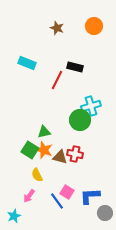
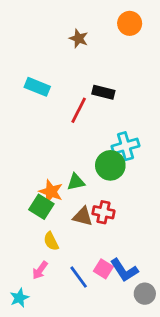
orange circle: (94, 26) -> (130, 23), moved
green triangle: (44, 132) -> (76, 182), moved
orange star: (44, 150) -> (51, 192), moved
pink square: (67, 192) -> (103, 269), moved
blue L-shape: (90, 196) -> (124, 270), turned -120

